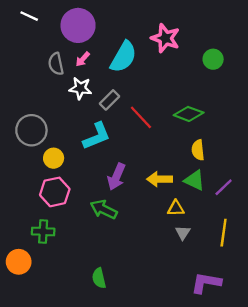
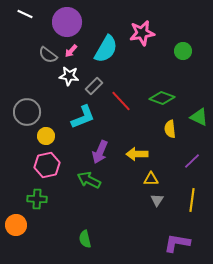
pink star: (165, 38) -> (142, 33), turned -30
gray semicircle: (56, 64) -> (48, 55), turned -42
green triangle: (194, 180) -> (199, 117), moved

